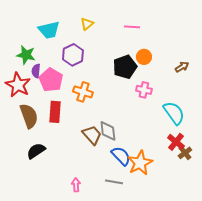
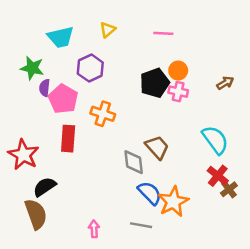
red star: (18, 85) -> (24, 155), moved
pink cross: (144, 90) -> (178, 92), moved
brown semicircle: (29, 116) -> (36, 214), moved
brown trapezoid: (92, 135) -> (157, 147), moved

